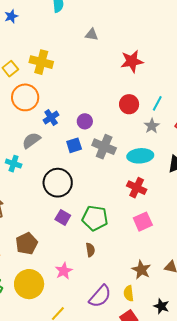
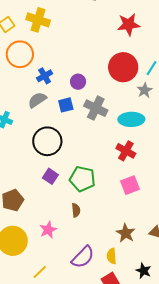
red circle: (129, 104) -> (123, 67), size x1.5
gray semicircle: (31, 140) -> (37, 100), moved

